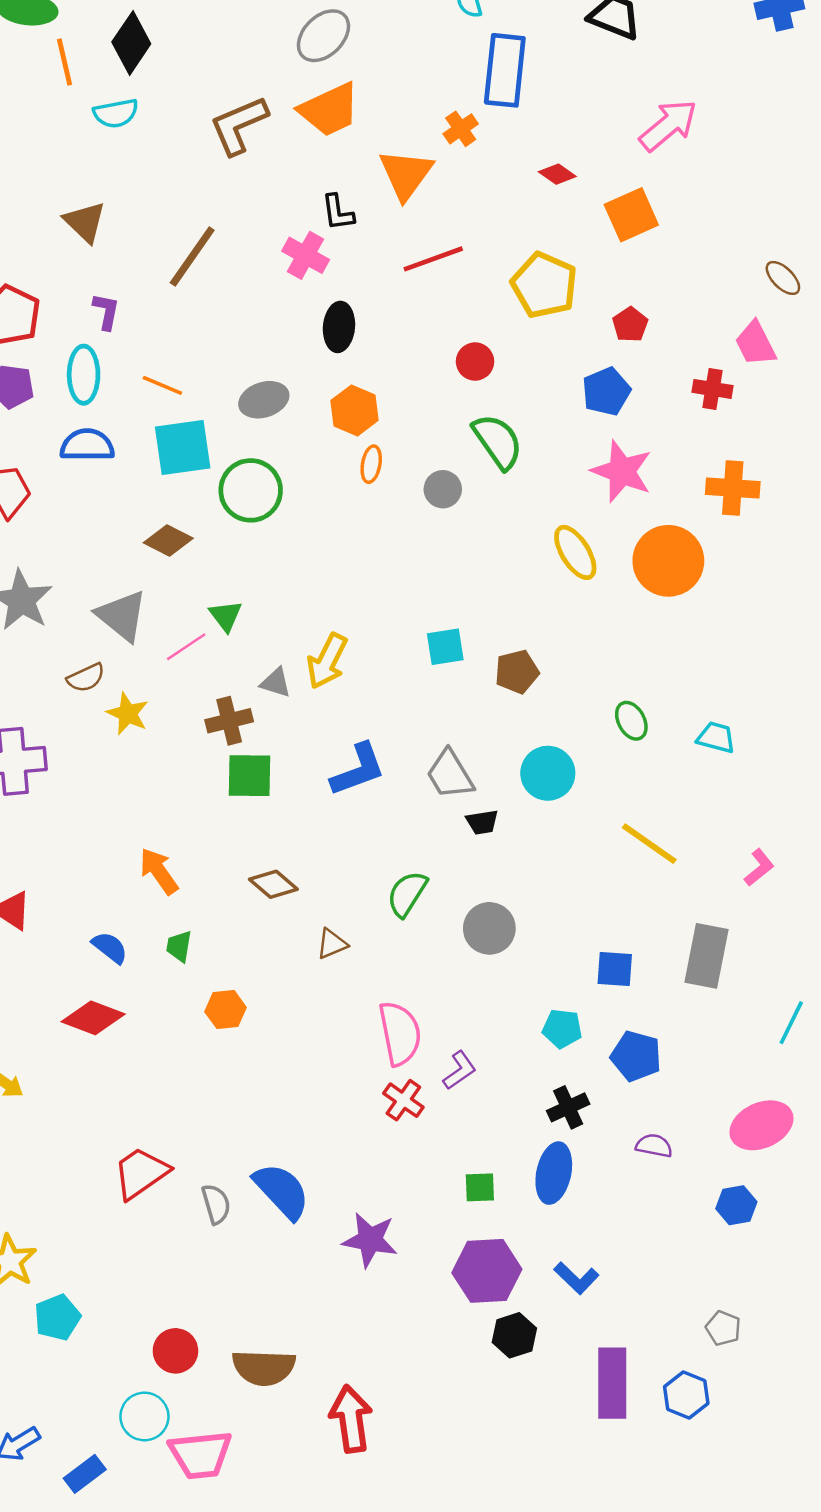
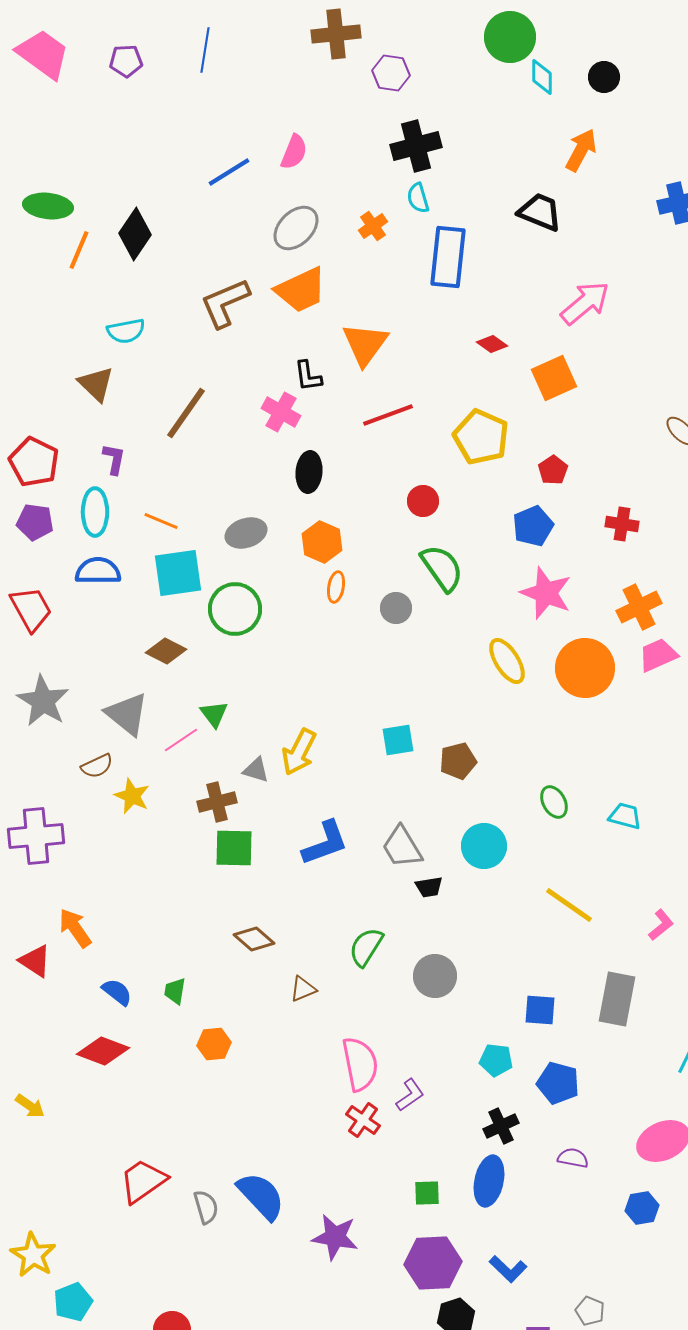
orange line: (64, 62) -> (79, 250), turned 36
cyan semicircle: (116, 113) -> (126, 331), moved
orange cross: (461, 129) -> (373, 226), moved
pink trapezoid: (755, 344) -> (658, 655), moved, turned 93
orange cross: (733, 488) -> (639, 607), turned -30
orange arrow: (159, 871) -> (75, 928), moved
gray pentagon: (723, 1328) -> (590, 1311), moved

